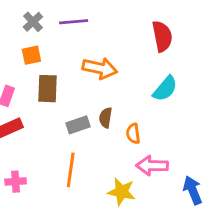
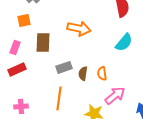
orange square: (31, 55) -> (24, 20), moved
brown semicircle: (106, 118) -> (83, 73), moved
pink arrow: (152, 166) -> (115, 95), turned 140

